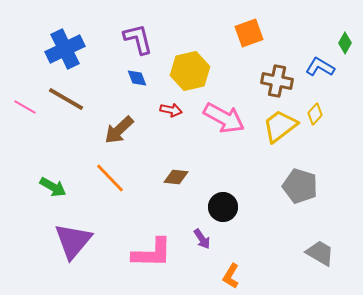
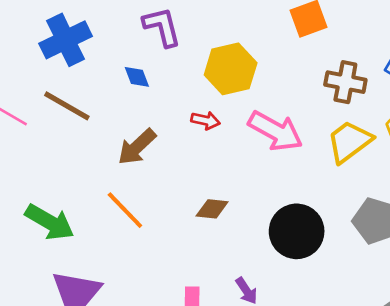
blue diamond: (137, 78) -> (137, 77), moved
green arrow: (53, 187) -> (50, 222), size x1.4
black circle: (223, 207) -> (297, 231), moved, size x1.4

